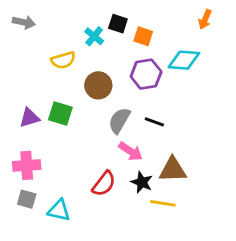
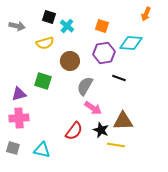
gray arrow: (24, 22) -> (17, 26), moved
black square: (118, 24) -> (49, 17), moved
purple triangle: (29, 118) -> (19, 94), moved
black line: (154, 122) -> (119, 78), moved
gray square: (27, 199) -> (13, 148), moved

